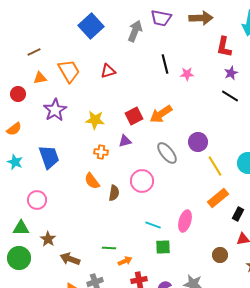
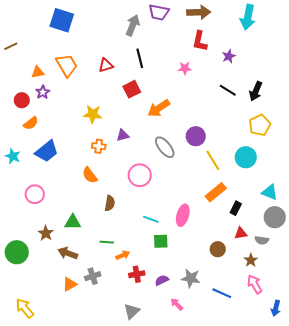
blue square: (91, 26) -> (62, 20), moved, turned -30
red L-shape: (224, 47) -> (200, 41), moved
brown line: (34, 52) -> (11, 46), moved
black line: (165, 64) -> (140, 58), moved
purple star: (231, 73) -> (229, 56), moved
red circle: (18, 94) -> (22, 100), moved
purple star: (55, 110) -> (43, 92), moved, size x0.6
red square: (134, 116) -> (132, 89), moved
orange semicircle: (14, 129) -> (31, 123), moved
blue trapezoid: (49, 157) -> (47, 151), turned 70
brown semicircle: (114, 193) -> (110, 203), moved
green triangle: (21, 228) -> (73, 222), moved

